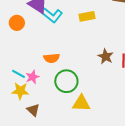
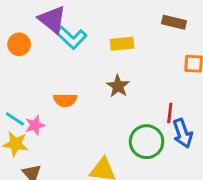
brown star: (106, 56) -> (118, 86), moved
green circle: (66, 81) -> (147, 142), moved

